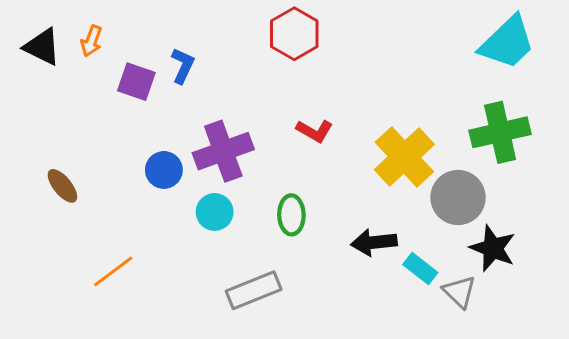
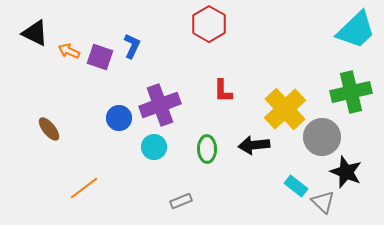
orange arrow: (91, 41) -> (69, 51), moved, turned 95
red L-shape: (315, 131) -> (223, 91), turned 60
black arrow: (374, 242) -> (254, 145), moved
gray rectangle: (254, 290) -> (181, 201), size x0.6

